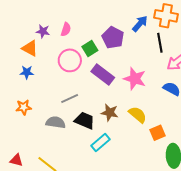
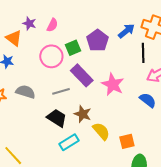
gray line: (70, 98) -> (61, 91), moved
yellow semicircle: (138, 115) -> (101, 131), moved
gray semicircle: (56, 122) -> (25, 92), moved

